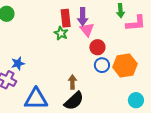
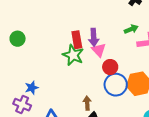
green arrow: (120, 11) -> (131, 29), turned -104
green star: (61, 33) -> (73, 55), size x1.5
blue circle: (102, 65) -> (116, 85), size x1.5

